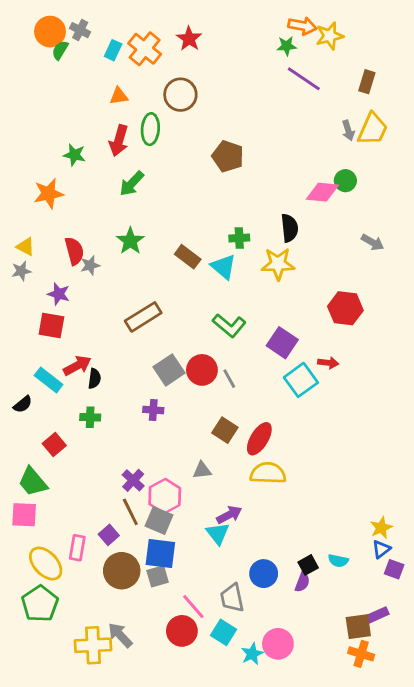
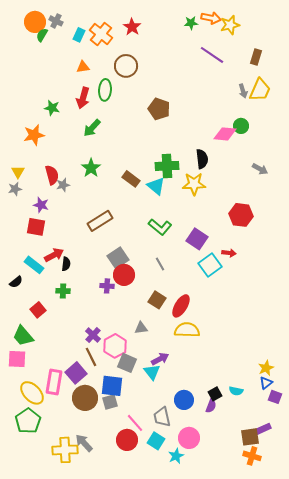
green star: (287, 46) -> (191, 23), moved
green cross: (239, 238) -> (167, 166), size x1.6
yellow triangle: (26, 247) -> (18, 172), turned 32
red circle: (202, 370) -> (124, 275), moved
gray square: (159, 521) -> (127, 363), moved
purple square: (109, 535) -> (76, 373), size x1.5
pink rectangle: (77, 548) -> (54, 382), size x1.4
pink circle: (278, 644) -> (189, 438), moved

